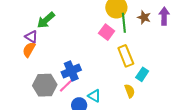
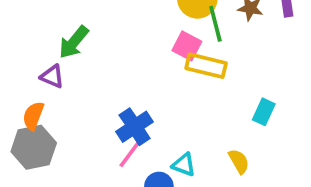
orange semicircle: (29, 50) -> (33, 116), moved
yellow rectangle: (126, 56) -> (206, 66), moved, turned -45
gray hexagon: (45, 85) -> (34, 147), moved
yellow semicircle: (130, 91) -> (239, 161), moved

